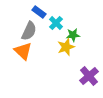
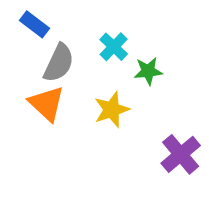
blue rectangle: (39, 12) -> (34, 24), moved
yellow star: (66, 47) -> (112, 110), moved

